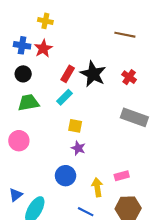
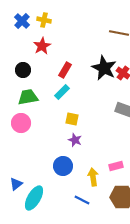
blue cross: (22, 45) -> (22, 21), moved, turned 35
black star: (93, 74) -> (104, 68), moved
pink circle: (19, 141) -> (21, 123), moved

